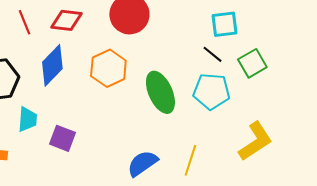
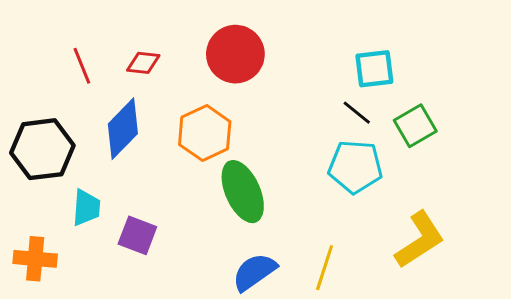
red diamond: (66, 20) -> (143, 63), size x0.7
green ellipse: (160, 92) -> (243, 192), moved

